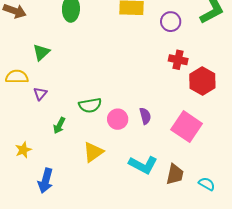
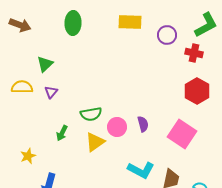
red cross: (178, 60) -> (194, 53), moved
purple triangle: (40, 94) -> (51, 92), moved
yellow triangle: (93, 152) -> (95, 142), moved

